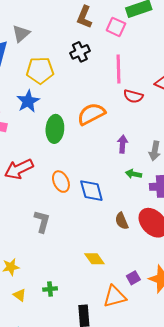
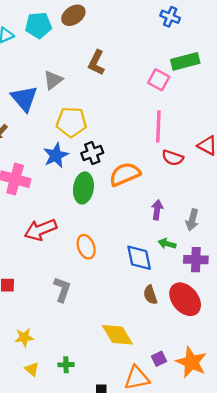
brown L-shape: (84, 17) -> (96, 63), moved
black cross: (80, 52) -> (92, 153), moved
blue diamond: (91, 191) -> (139, 258), moved
yellow diamond: (94, 259) -> (117, 335), size x1.4

